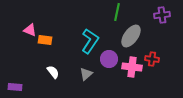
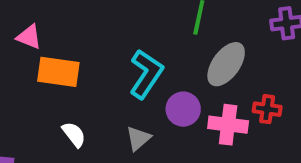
pink triangle: (30, 30) -> (29, 37), moved
orange rectangle: (45, 40) -> (58, 72), size x1.5

